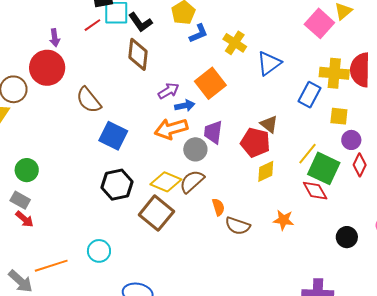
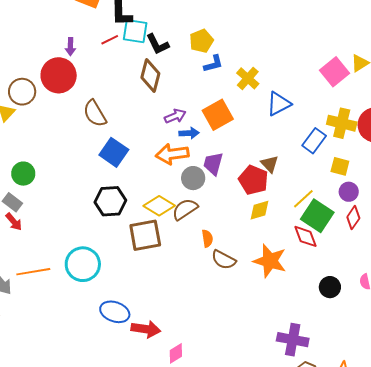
brown square: (156, 213) -> (145, 235), turned 32
orange star: (284, 220) -> (270, 261), size x1.6
cyan circle: (99, 251) -> (83, 264), size x1.5

